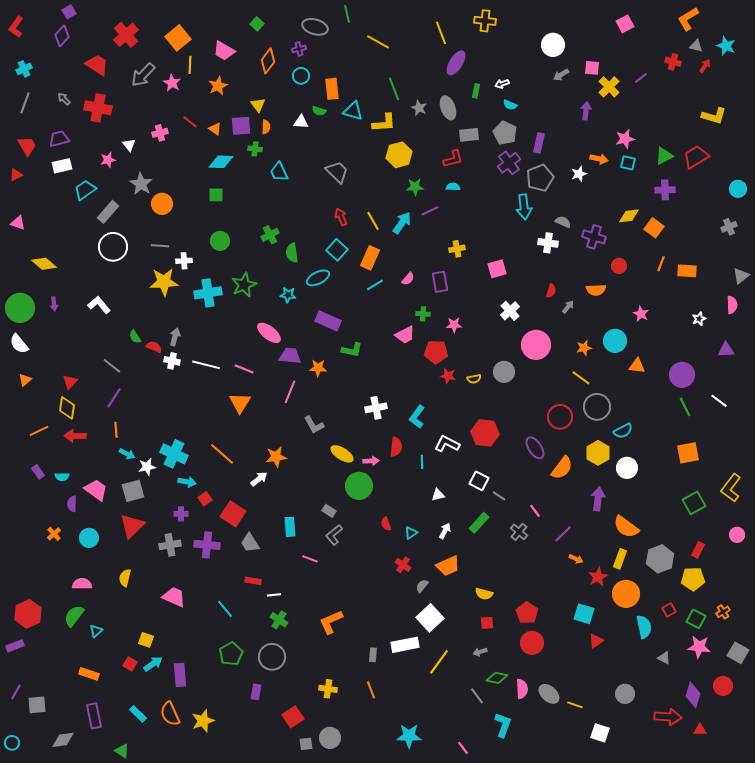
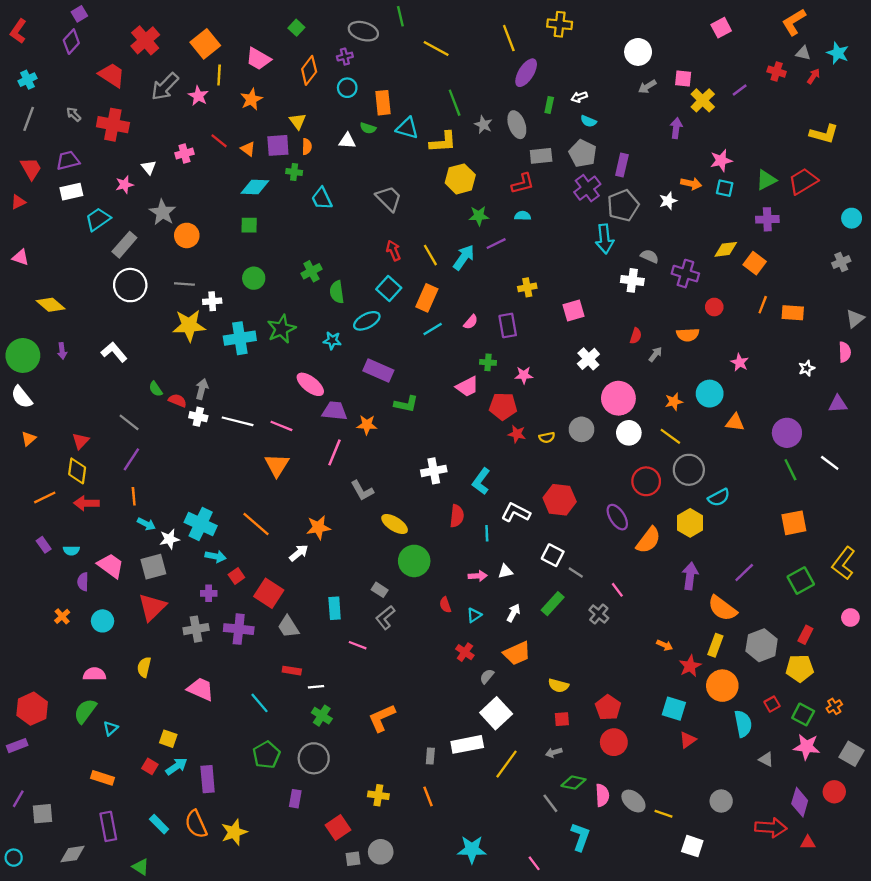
pink arrow: (371, 461) -> (478, 576), moved
white circle: (627, 468) -> (629, 433), moved
purple line: (563, 534) -> (744, 572), moved

